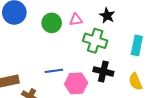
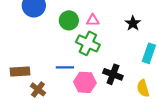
black star: (107, 15) -> (133, 23), moved
green cross: (95, 41) -> (88, 43), moved

